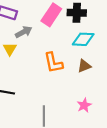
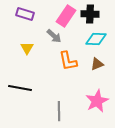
gray arrow: (24, 32) -> (54, 36), moved, turned 70
pink star: (84, 105) -> (97, 101), size x1.6

